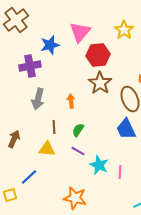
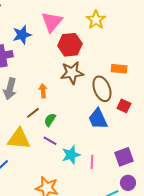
brown star: (100, 83) -> (72, 73), turned 30
brown line: (54, 127) -> (33, 113), moved, turned 56
yellow triangle: (47, 149) -> (19, 139), size x1.4
cyan star: (99, 165) -> (71, 155), turned 30

